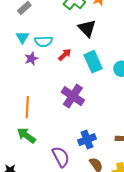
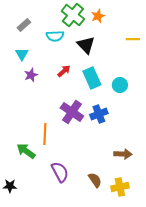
cyan semicircle: (44, 41) -> (55, 36), moved
orange line: (27, 107) -> (45, 134), moved
blue cross: (87, 140) -> (99, 114), moved

